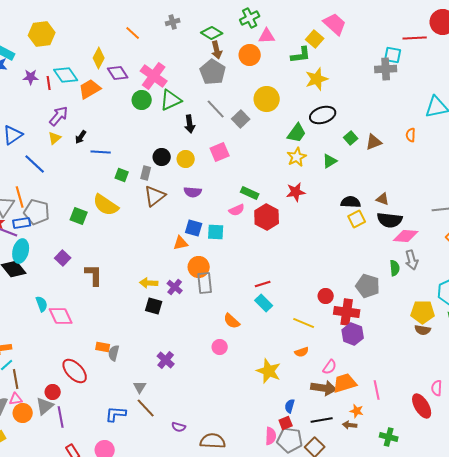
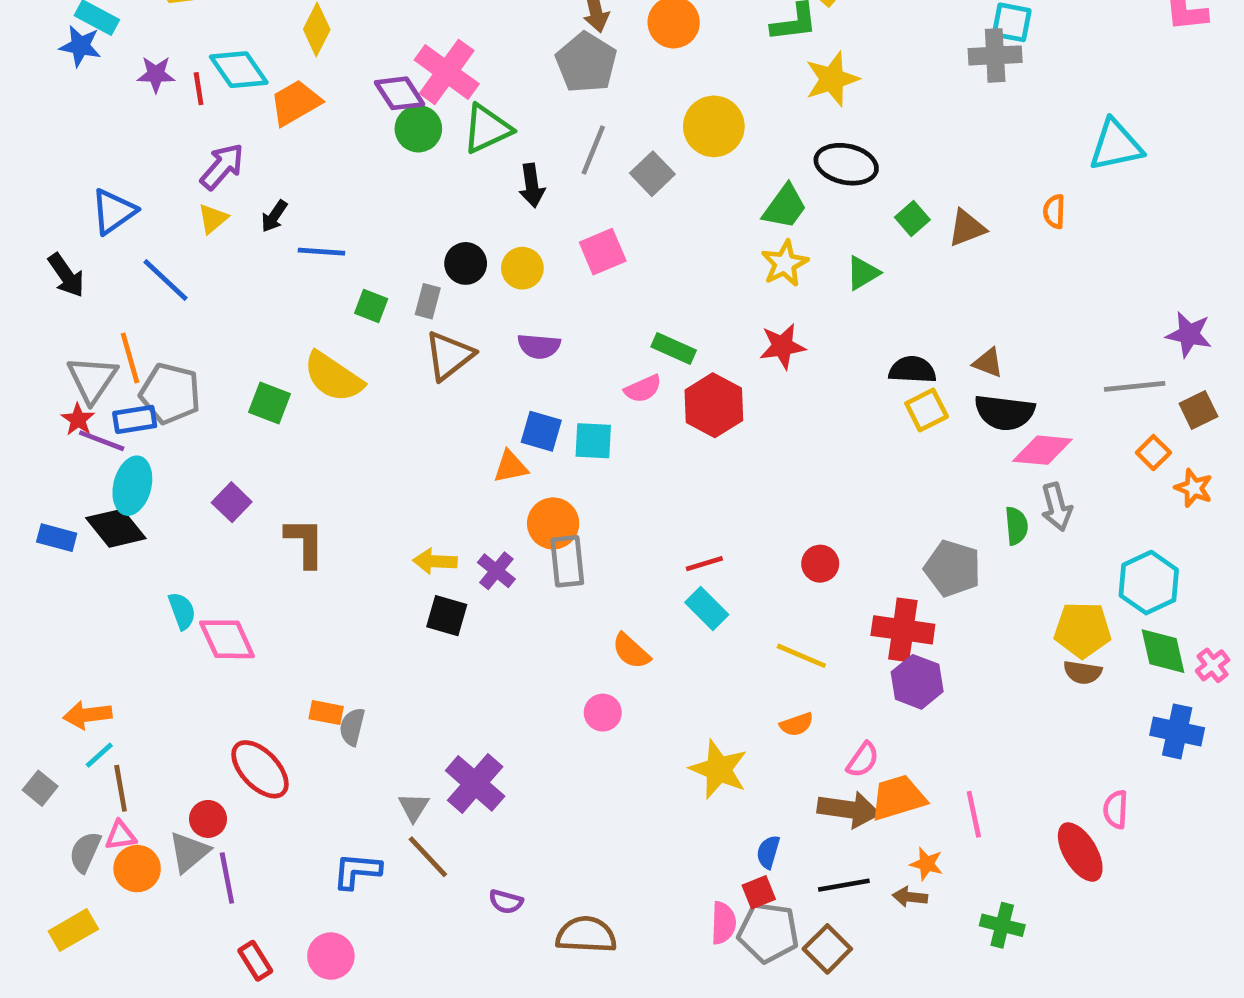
purple diamond: (118, 73) -> (399, 93), moved
gray line: (216, 109) -> (593, 150), turned 65
black ellipse: (323, 115) -> (846, 164), turned 30
red circle: (326, 296) -> (820, 564), moved
purple cross: (166, 360) -> (475, 783), moved, size x1.4

